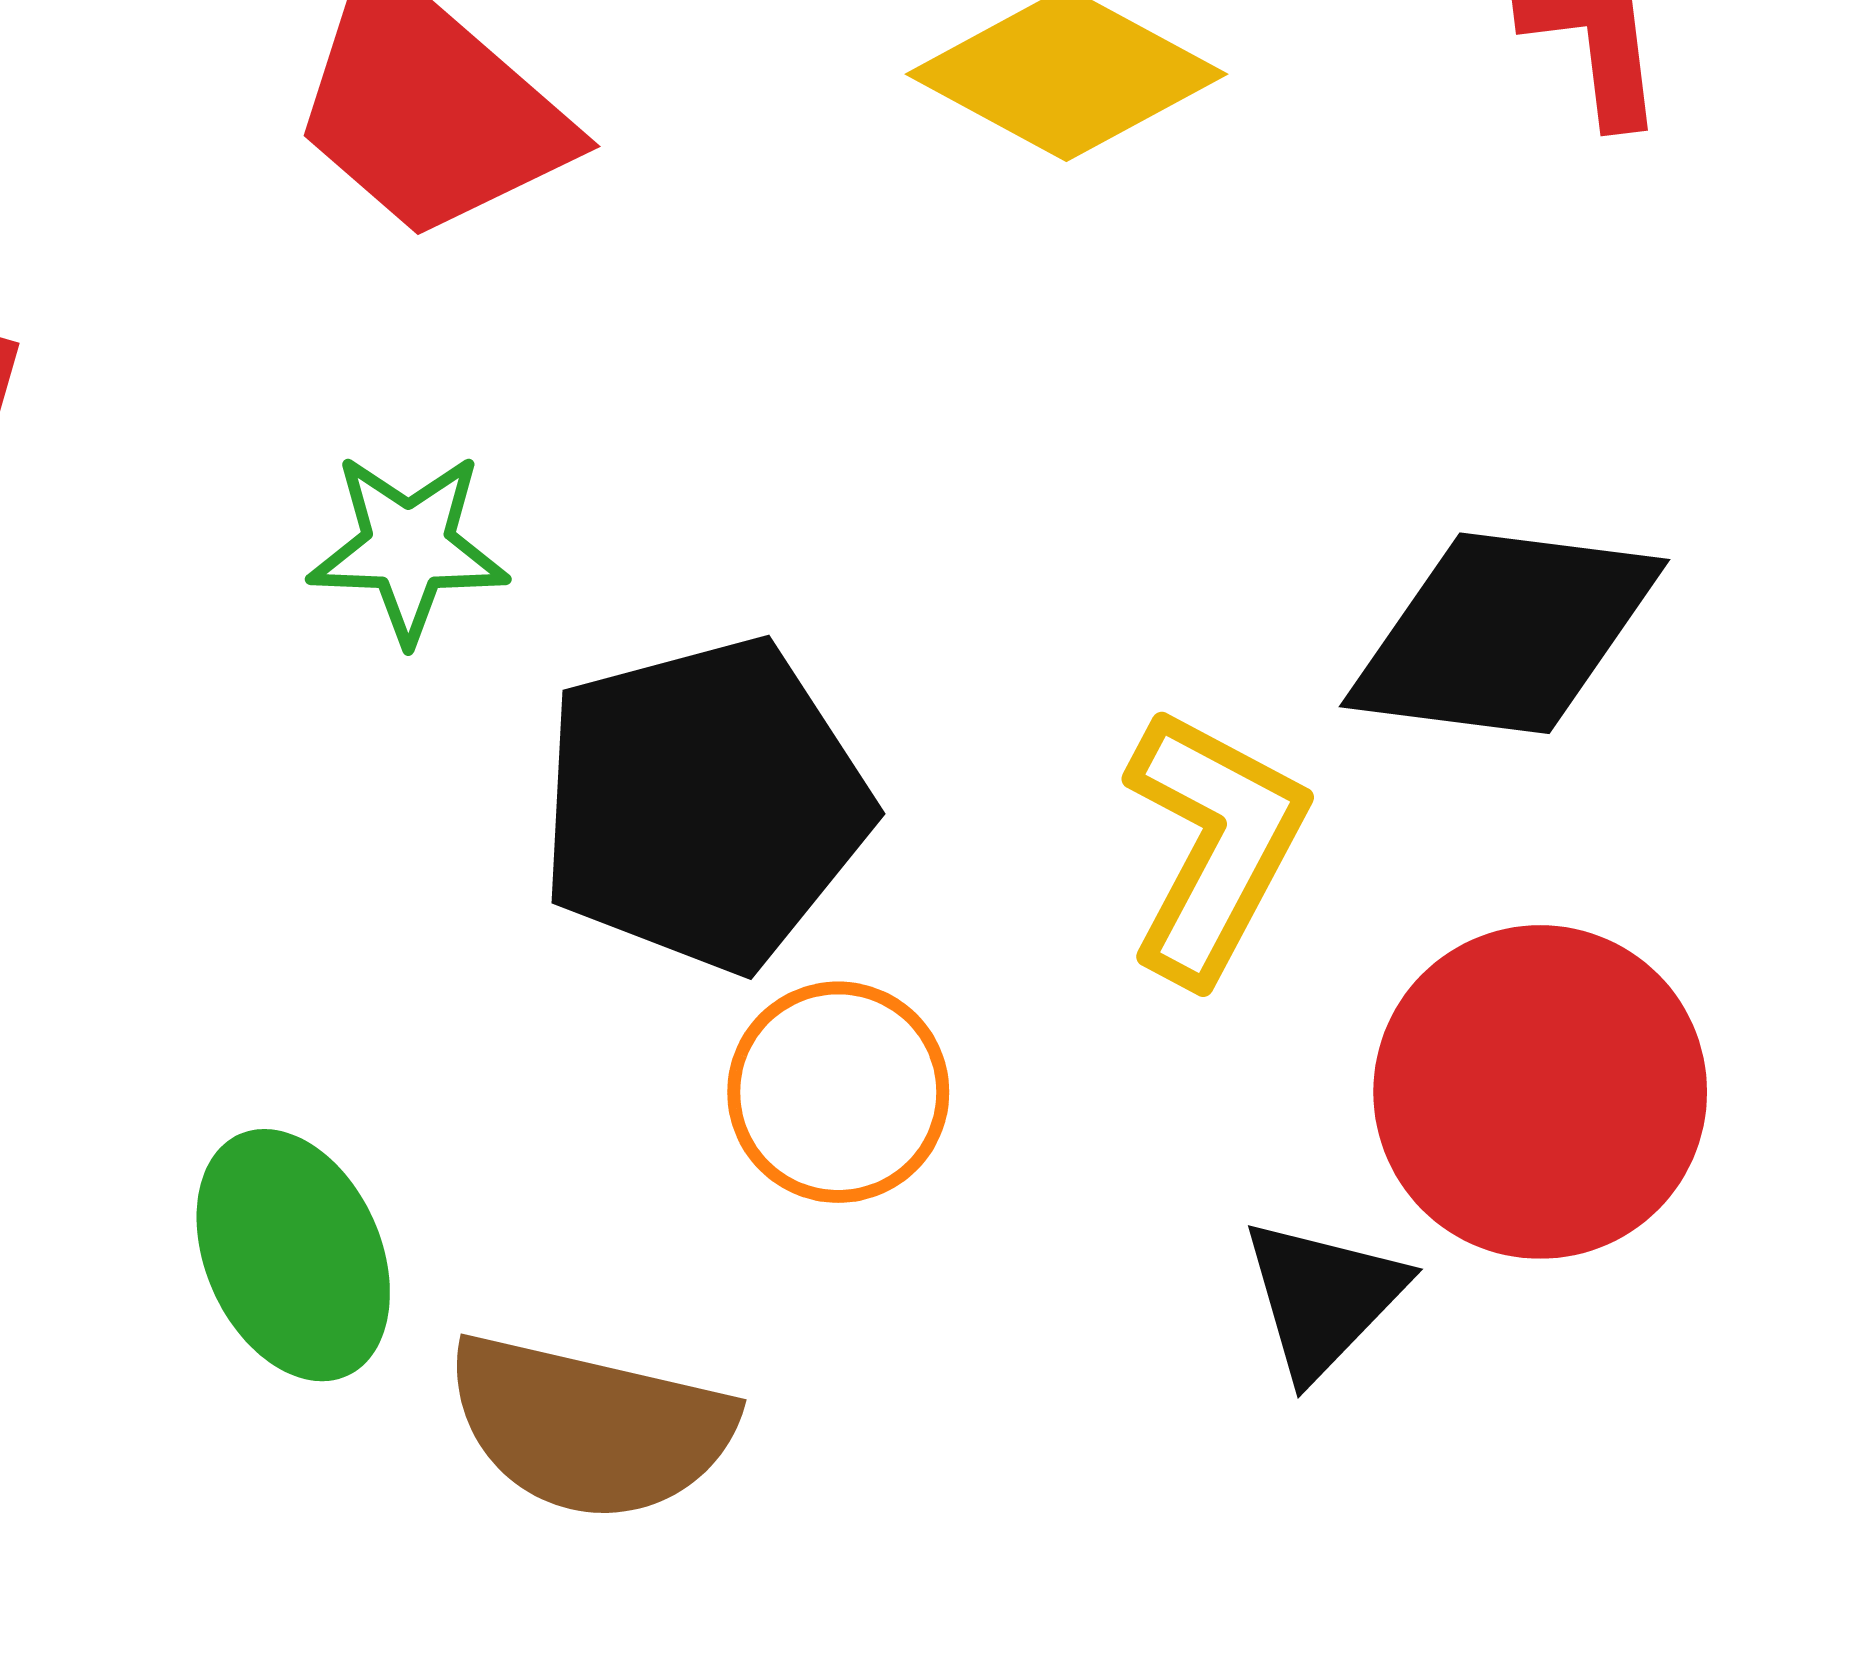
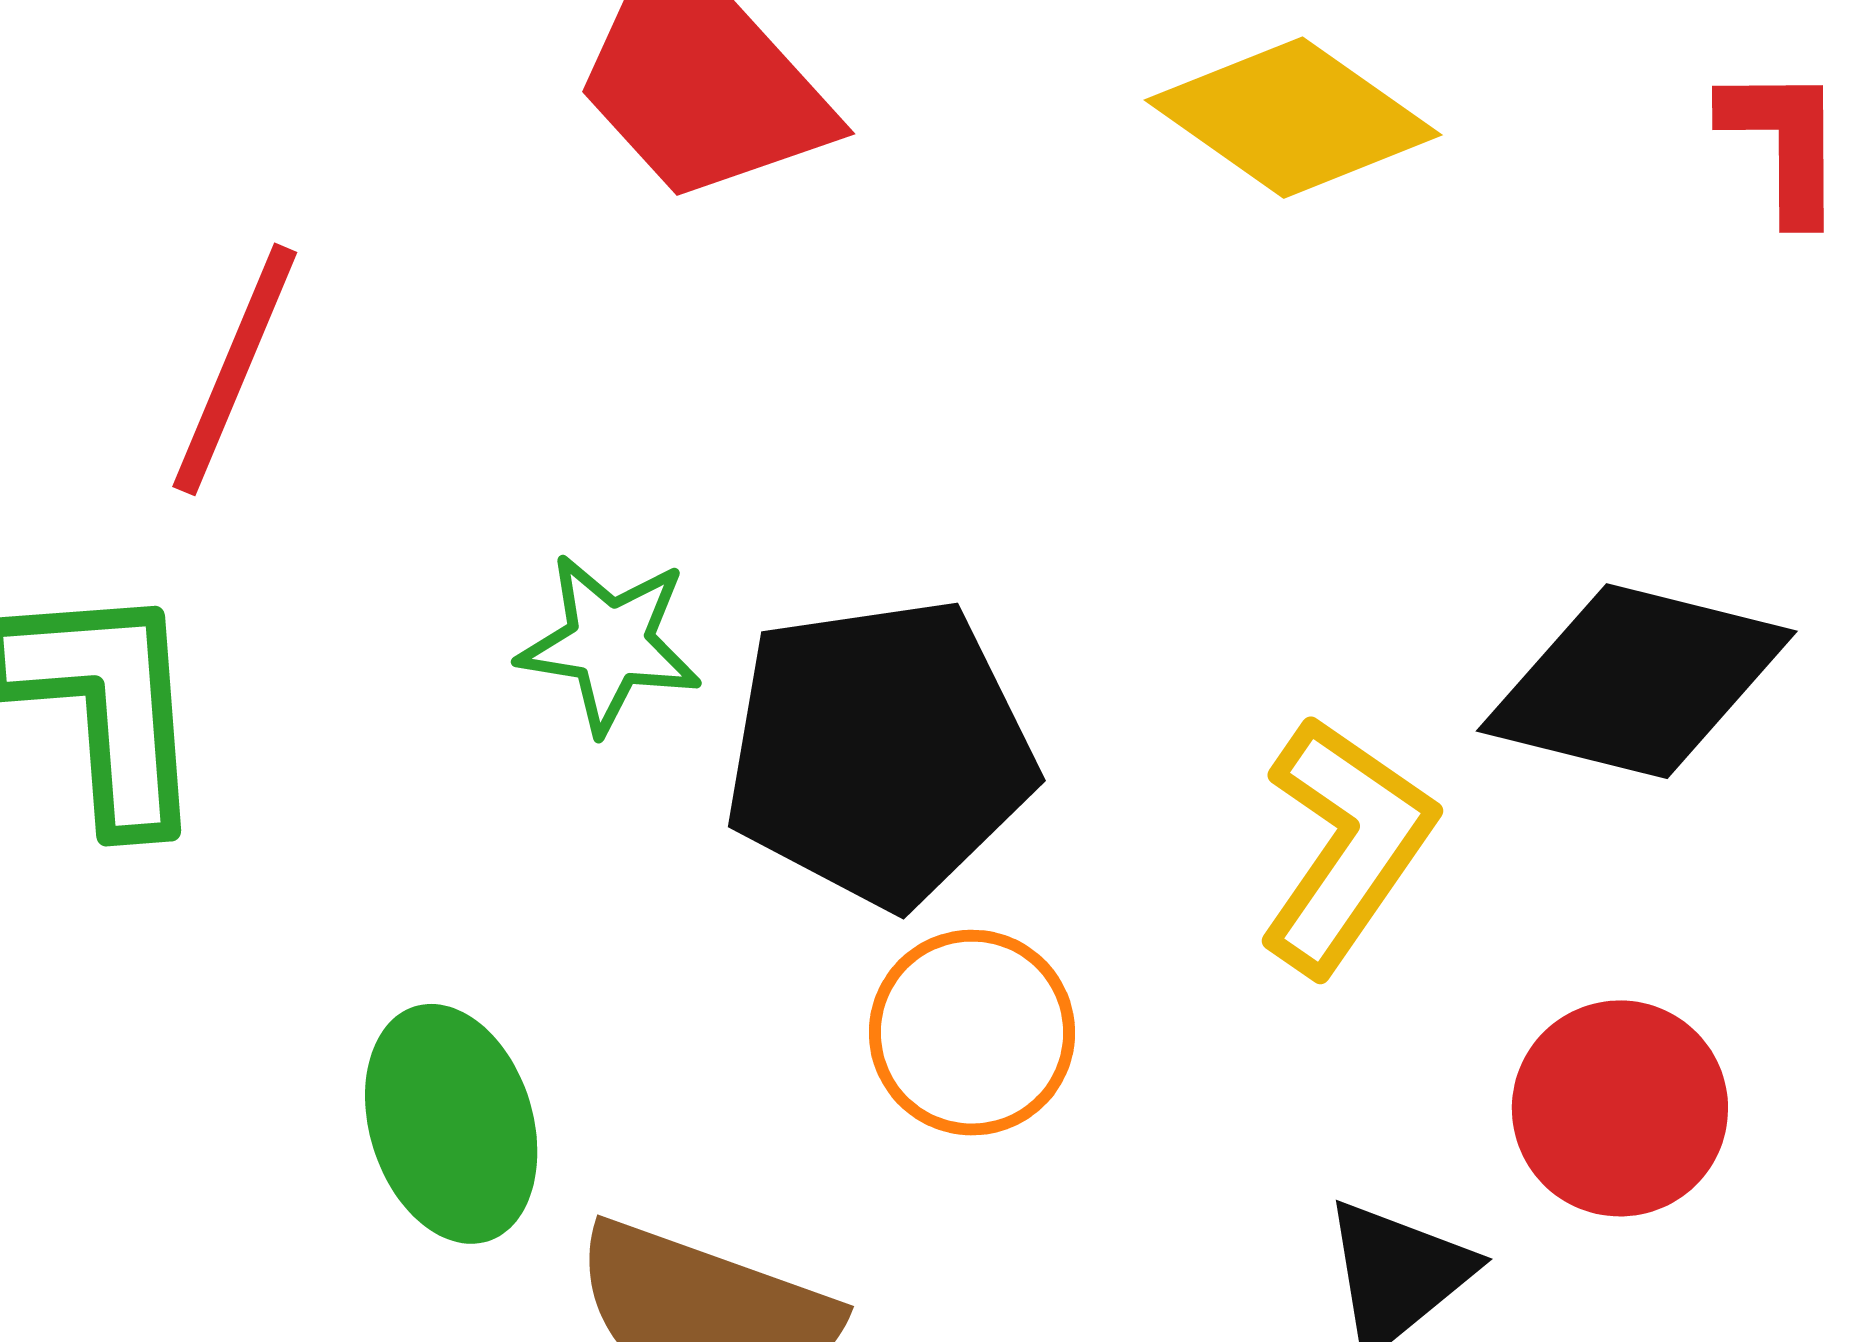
green star: (408, 548) -> (610, 643), moved
red circle: (1540, 1092) -> (1620, 1108), size x0.7

